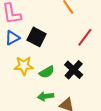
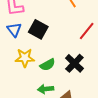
blue triangle: (12, 38) -> (14, 30), turned -42

